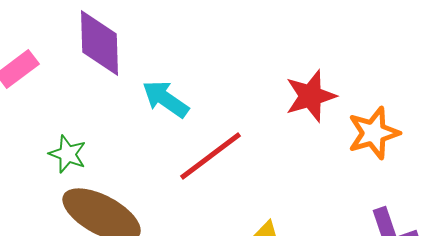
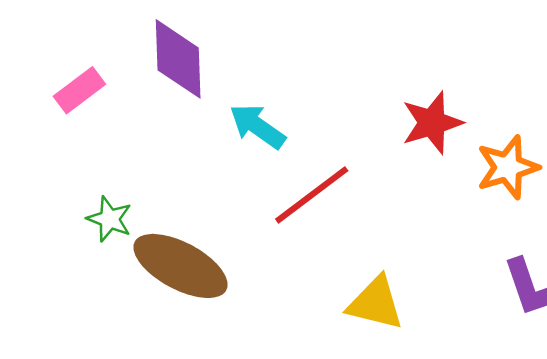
green star: (68, 154) -> (110, 219), moved

